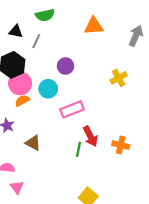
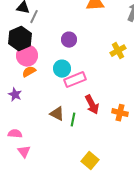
gray line: (36, 41) -> (34, 17), moved
cyan circle: (48, 89) -> (62, 69), moved
brown triangle: (33, 143) -> (57, 114), moved
green line: (78, 149) -> (73, 120), moved

